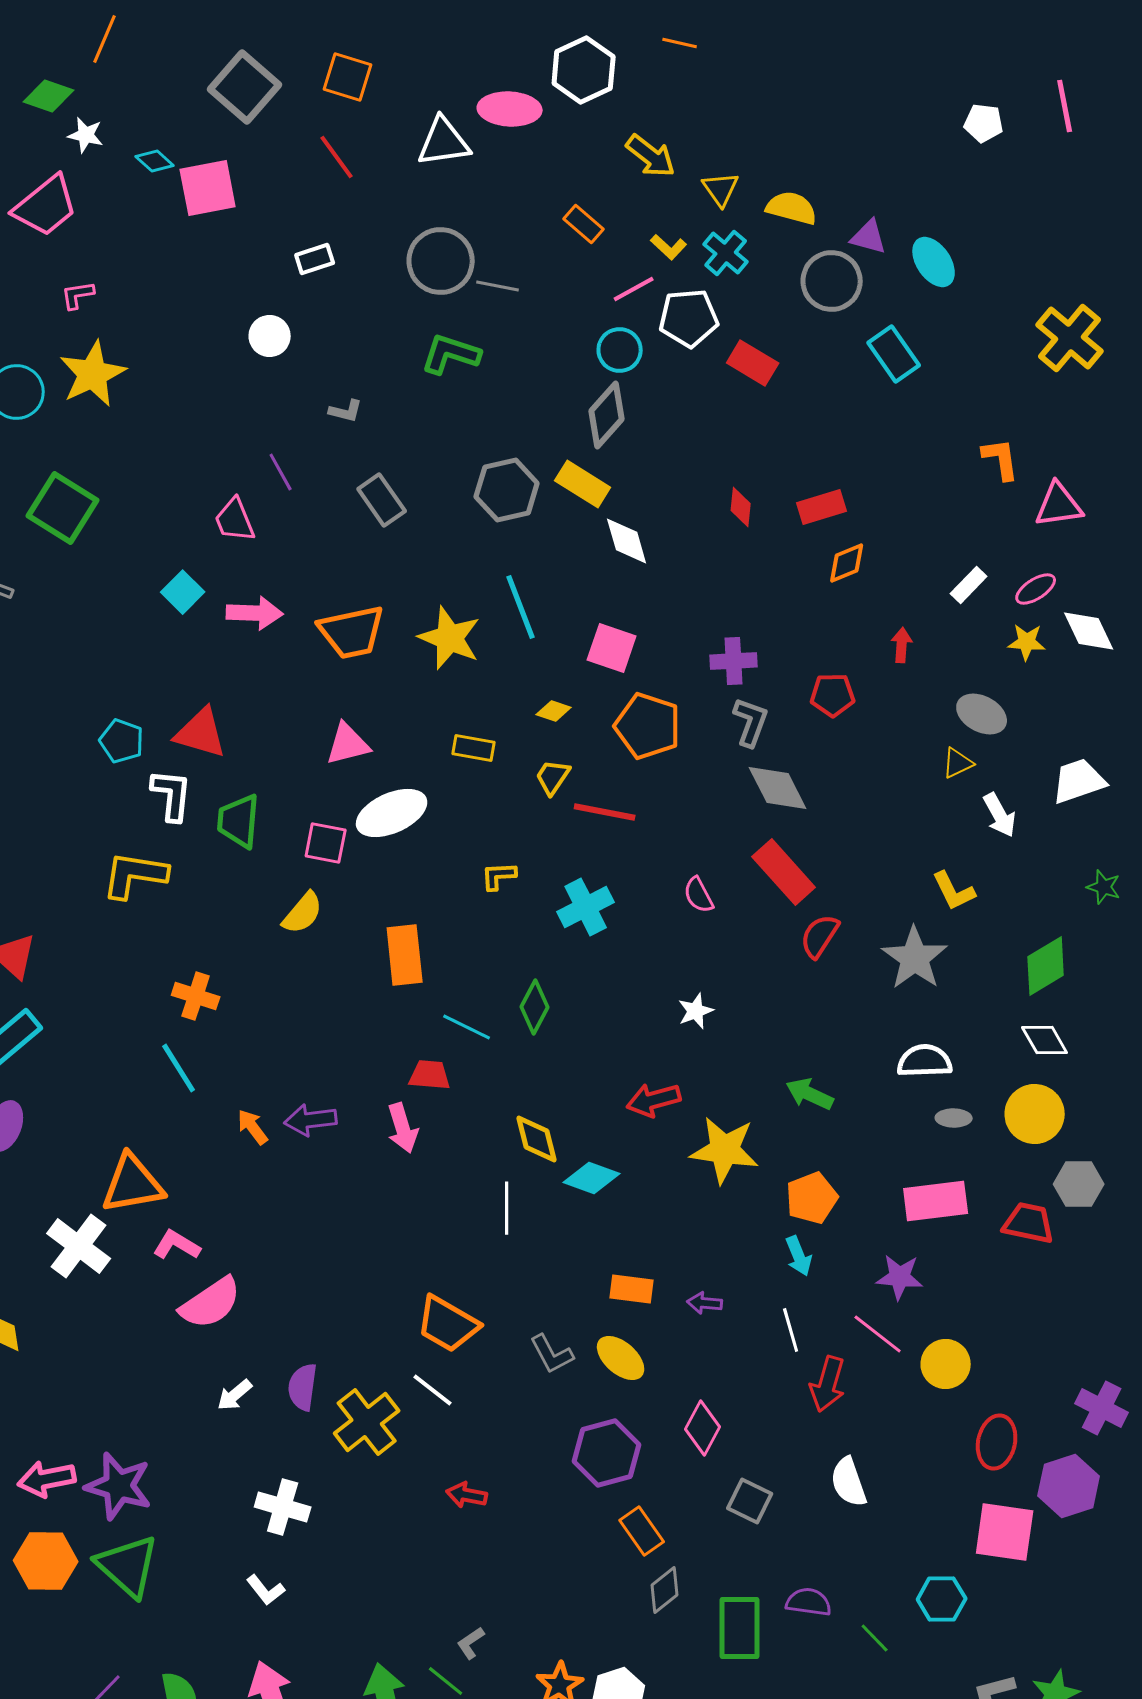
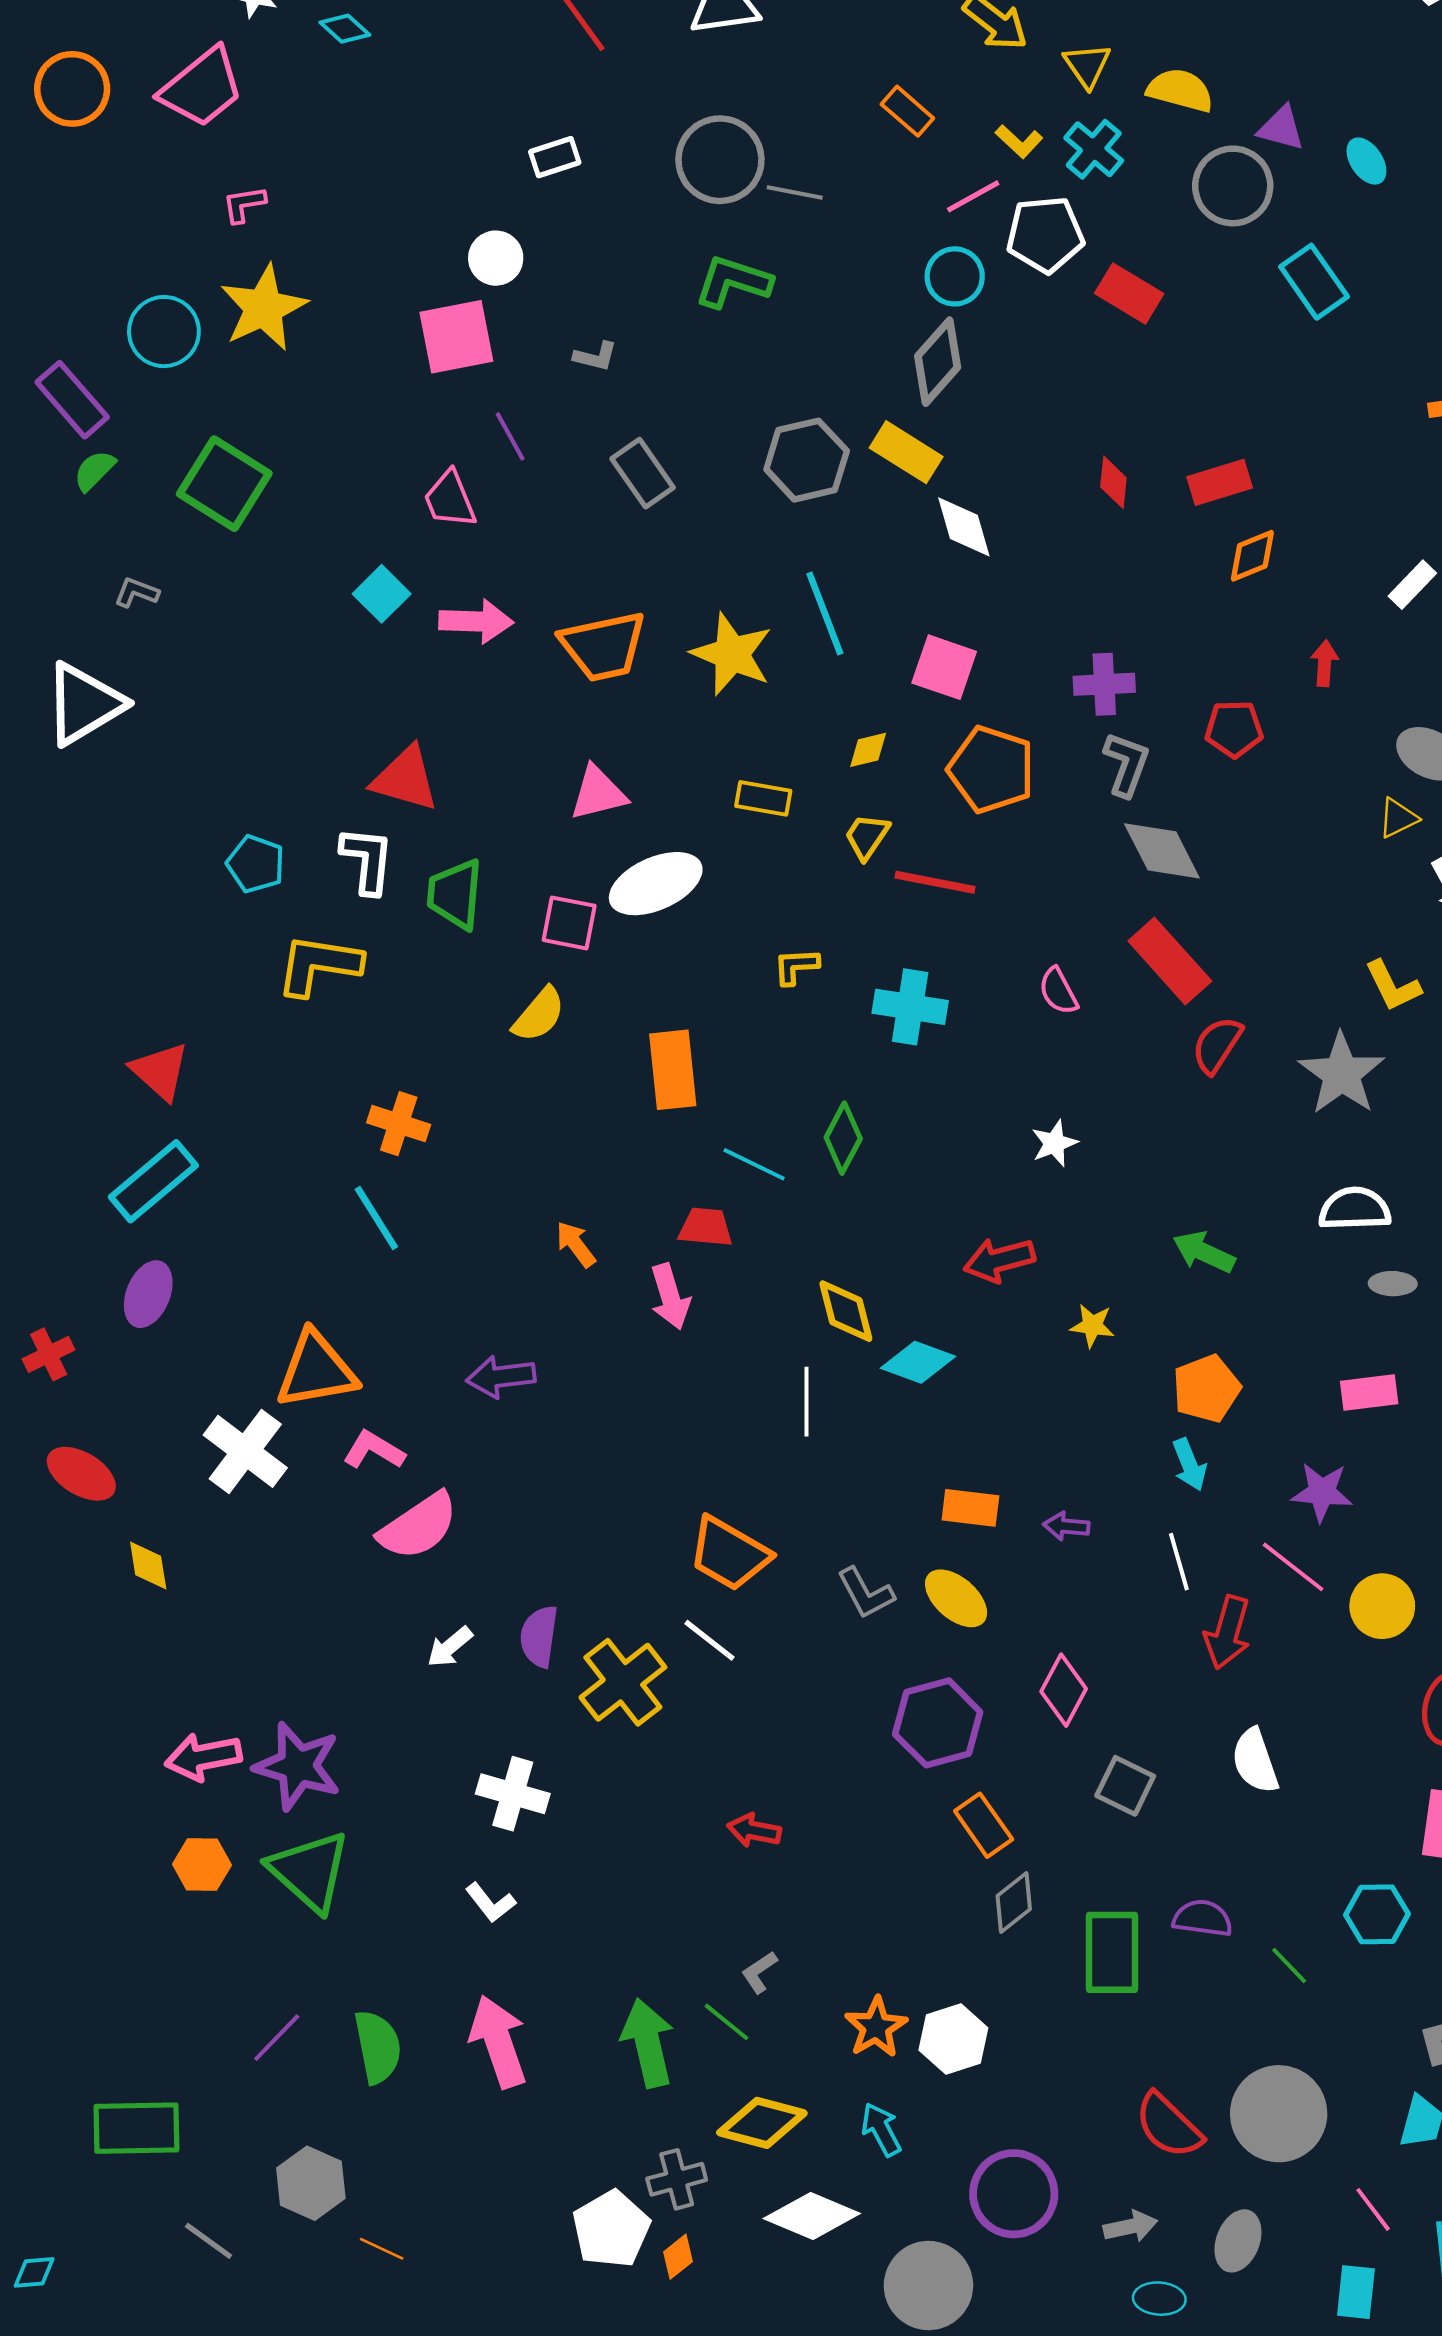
pink square: (208, 188) -> (456, 337), moved
cyan ellipse: (934, 262) -> (1366, 161), size x0.7
yellow diamond: (554, 711) -> (868, 750), turned -32
cyan pentagon: (122, 741) -> (256, 864), moved
cyan cross: (586, 907) -> (910, 1007), turned 36
purple arrow: (311, 1120) -> (501, 1377), moved
orange arrow: (253, 1127) -> (576, 1244), moved
yellow star: (725, 1150) -> (1092, 1326), size x0.5
pink rectangle: (936, 1201) -> (1369, 1392), size x0.7
red arrow: (467, 1495) -> (754, 1830), moved
orange hexagon: (46, 1561) -> (202, 1865), size x0.7

